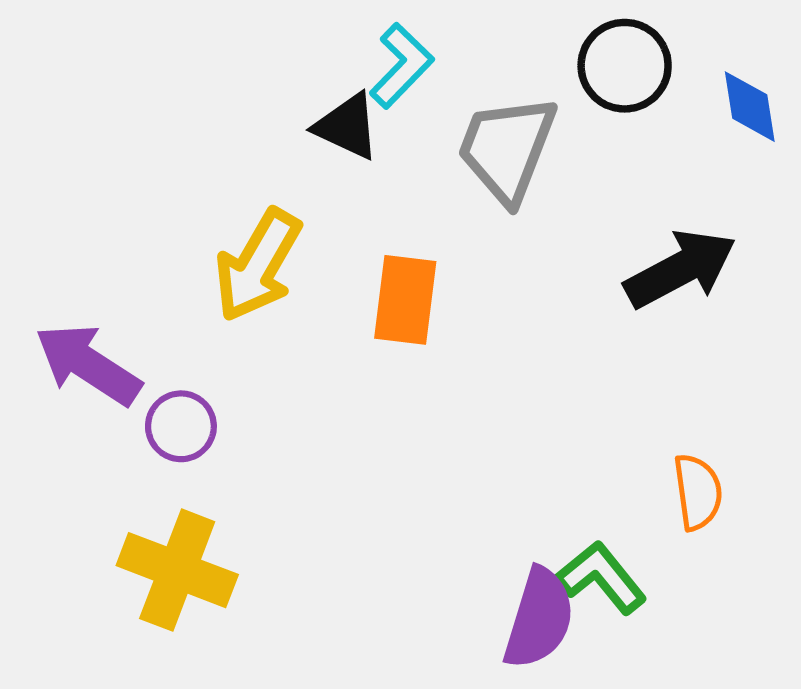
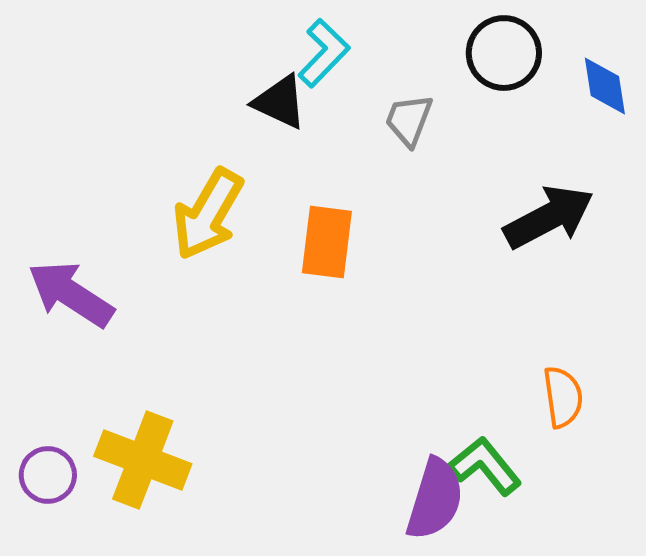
gray trapezoid: (507, 149) -> (409, 120), size x0.6
purple circle: (181, 426) -> (48, 475), moved

